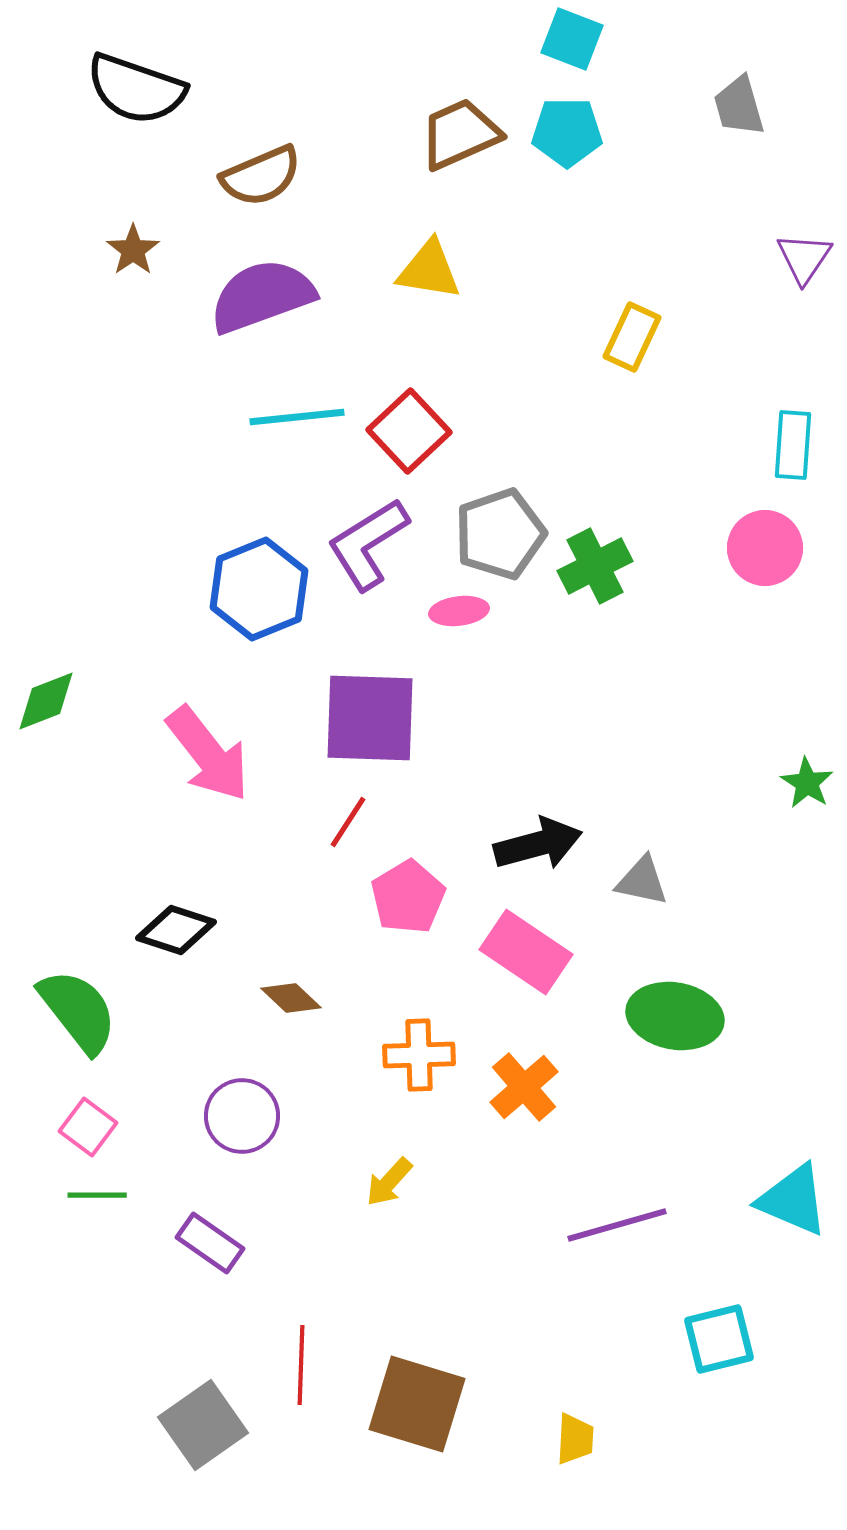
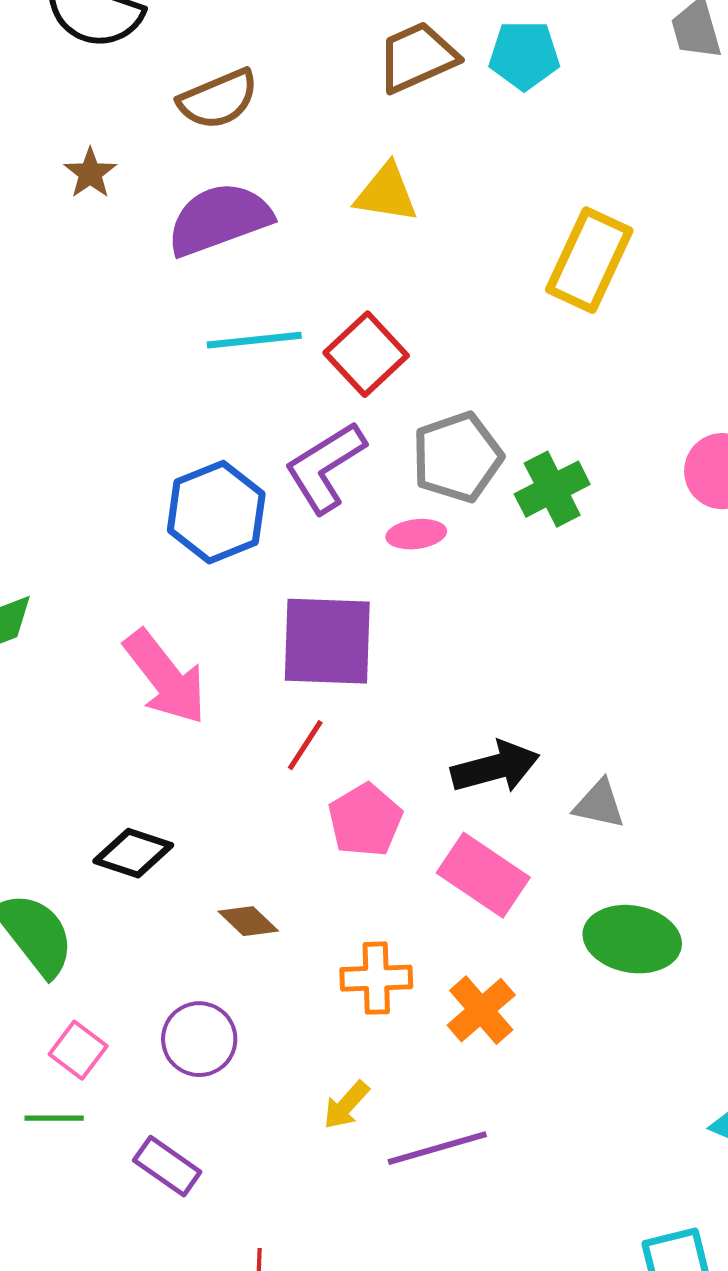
yellow rectangle: (632, 337) -> (589, 260), size x1.5
pink square: (88, 1127) -> (78, 1050), moved
purple line: (617, 1225) -> (437, 1148), moved

